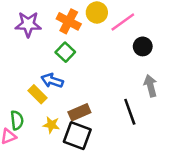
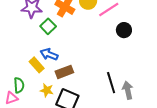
green square: (65, 52) -> (48, 26), moved
gray arrow: (150, 86) -> (128, 90), moved
brown rectangle: (79, 112) -> (64, 72), moved

